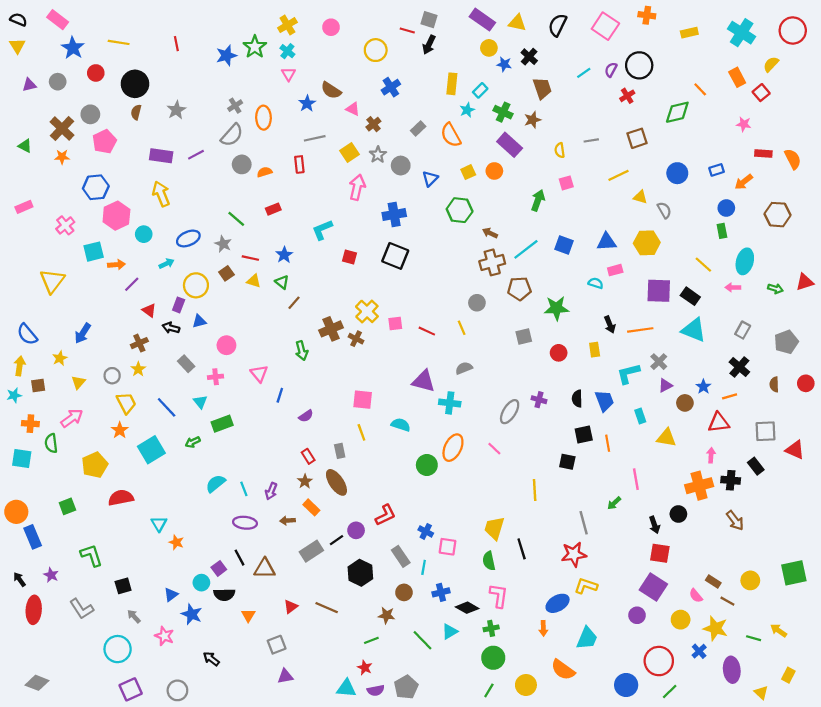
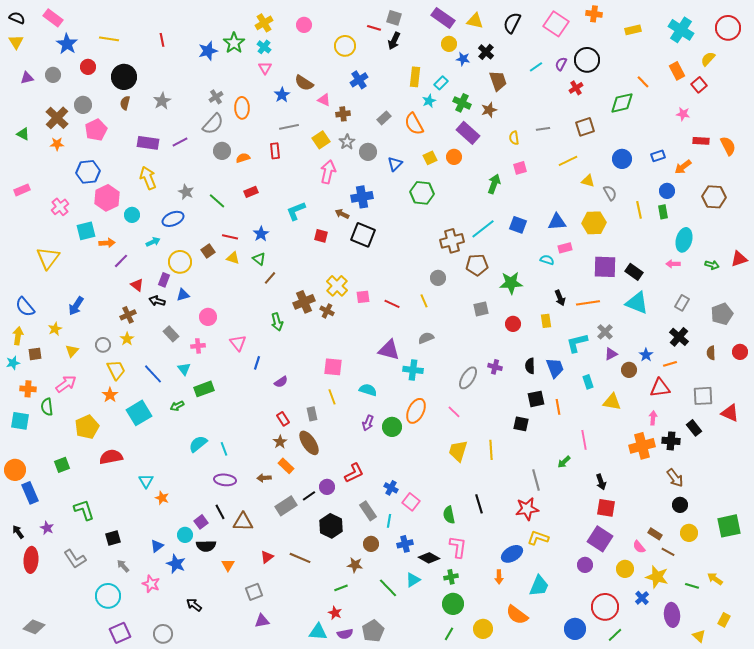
brown cross: (373, 124) -> (343, 114), turned 32
brown arrow: (490, 233) -> (342, 214), moved
gray star: (223, 244) -> (186, 192), moved
yellow line: (703, 265) -> (639, 210), moved, turned 36
purple arrow: (271, 491) -> (368, 423), moved
black circle: (678, 514) -> (680, 505), moved
yellow trapezoid: (494, 528) -> (458, 451), moved
pink square: (448, 547) -> (411, 502), turned 30

